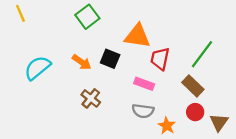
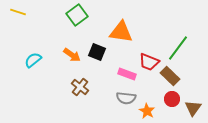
yellow line: (20, 13) -> (18, 12), turned -49
red trapezoid: (160, 59) -> (149, 62), moved, turned -80
cyan semicircle: (37, 68) -> (33, 60), size x0.7

